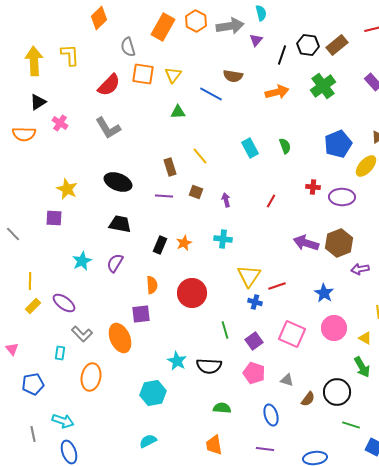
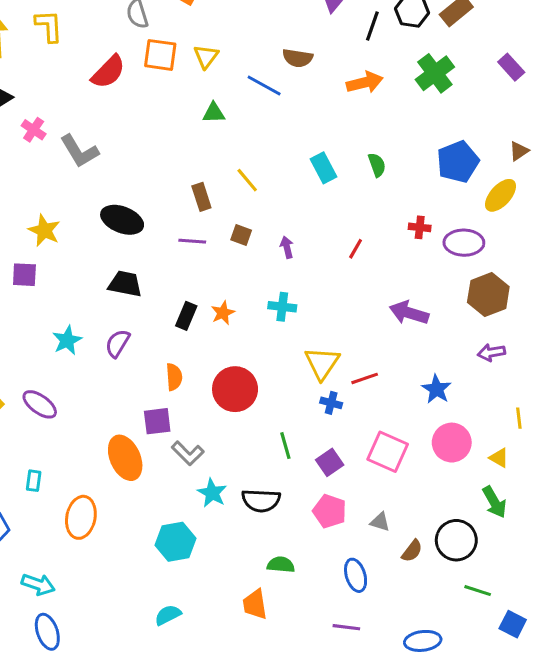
gray L-shape: (108, 128) -> (79, 151), moved
brown hexagon: (339, 243) -> (488, 295), moved
gray L-shape: (82, 334) -> (188, 453), moved
orange trapezoid: (214, 445) -> (255, 604), moved

